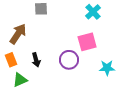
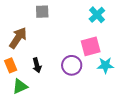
cyan star: (107, 68) -> (105, 65), moved

